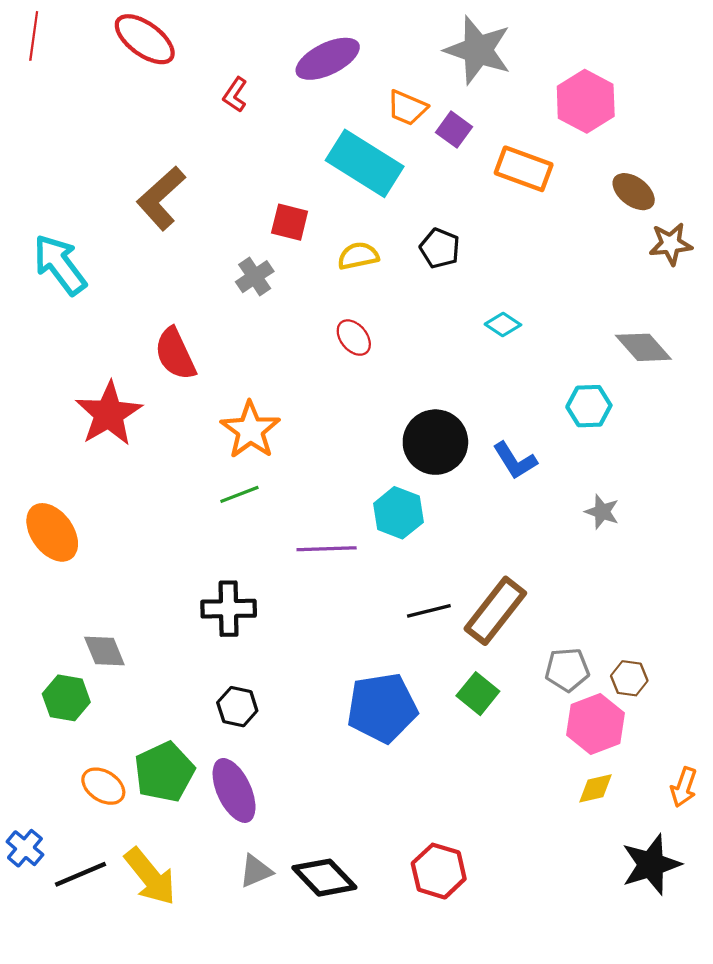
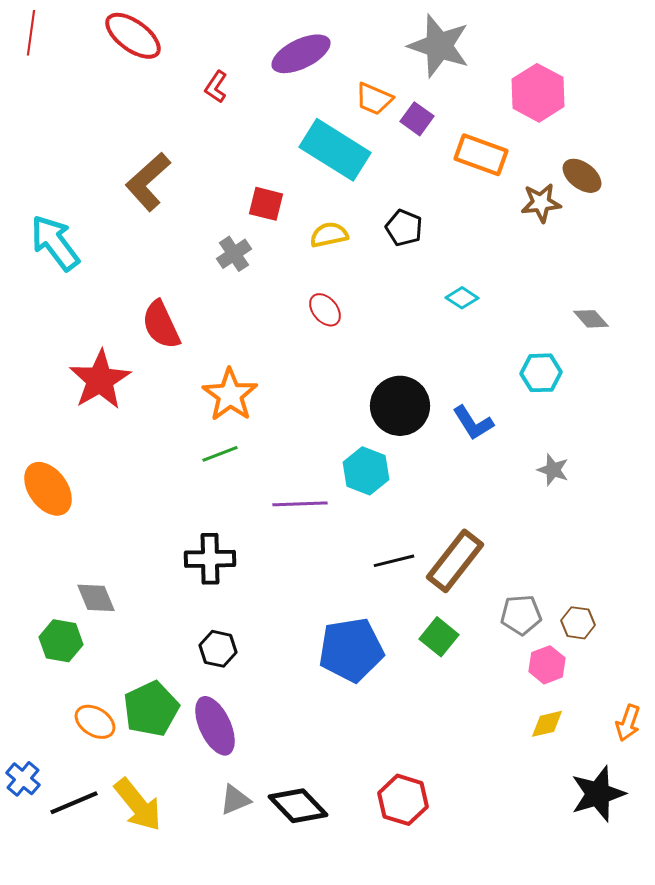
brown star: (671, 244) -> (541, 203), moved
gray diamond: (643, 347) -> (591, 319), size x0.7
pink hexagon: (595, 724) -> (547, 665), size x0.7

